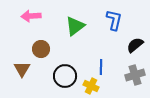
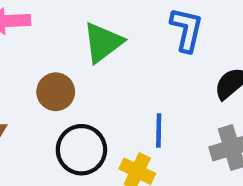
brown circle: (41, 49) -> (56, 92), moved

